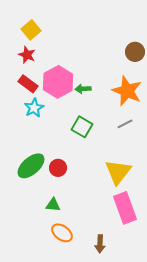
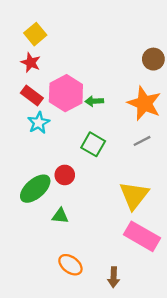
red circle: (58, 168) -> (65, 175), moved
green triangle: (53, 205) -> (60, 216), moved
pink rectangle: (125, 208) -> (142, 236), turned -40

